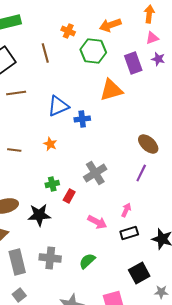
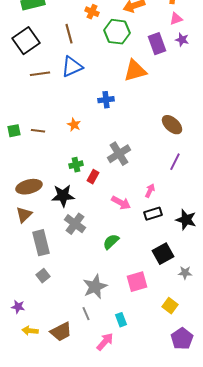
blue triangle: (58, 106) -> (72, 67), moved
purple line: (141, 173) -> (175, 162), moved
gray cross: (50, 258) -> (75, 224), moved, turned 30

